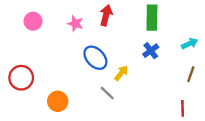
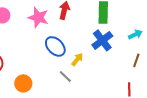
pink star: (75, 24) -> (38, 17), size x1.5
blue cross: (151, 51) -> (102, 40), size x1.5

